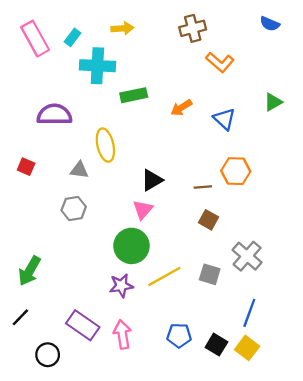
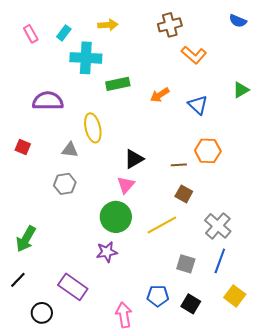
pink rectangle: (35, 39) -> (31, 34), size x0.6
gray square: (210, 274) -> (186, 264), moved
yellow line: (164, 277) -> (162, 225), moved
blue line: (249, 313) -> (220, 261), moved
pink arrow: (122, 334) -> (124, 315), moved
yellow square: (247, 348) -> (235, 296), moved

